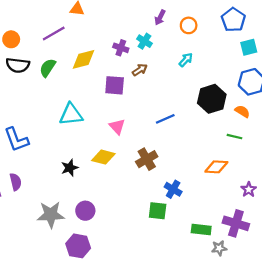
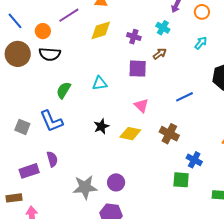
purple line: (54, 34) -> (69, 15), moved
purple cross: (121, 48) -> (134, 37), moved
yellow diamond: (84, 59) -> (101, 30), moved
green semicircle: (48, 68) -> (64, 90), moved
cyan triangle: (71, 114) -> (100, 83), moved, size x0.7
brown cross: (147, 159) -> (169, 134), turned -30
black star: (70, 168) -> (101, 126), moved

